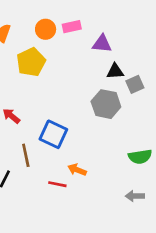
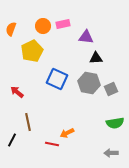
gray square: (135, 84) -> (111, 89), moved
blue square: (53, 134) -> (57, 79), moved
orange arrow: (77, 170) -> (67, 133), turned -48

